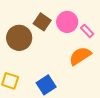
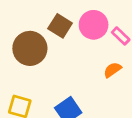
orange semicircle: (80, 56) -> (112, 70), size x0.6

